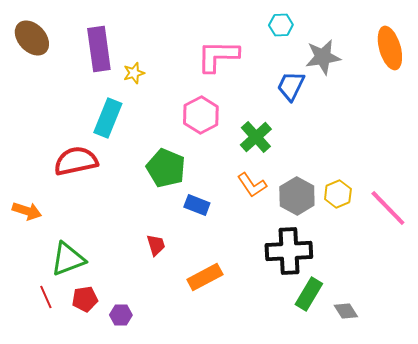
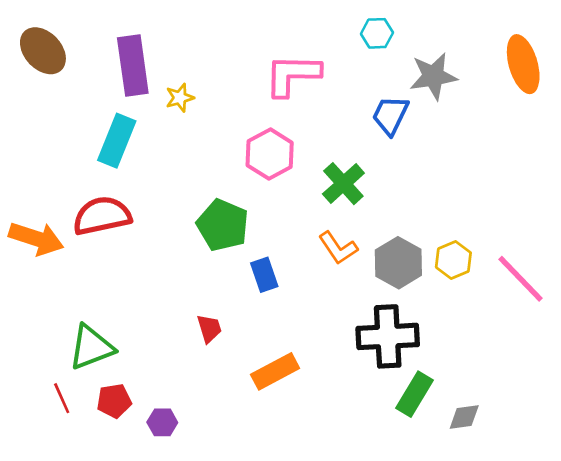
cyan rectangle: (108, 118) -> (117, 141), moved
blue rectangle: (197, 205) -> (264, 275), turned 50
orange arrow: (27, 211) -> (36, 239), moved, size x1.4
gray diamond: (346, 311) -> (464, 417), turned -65

